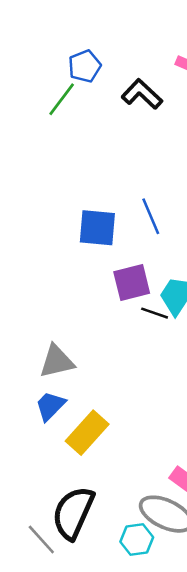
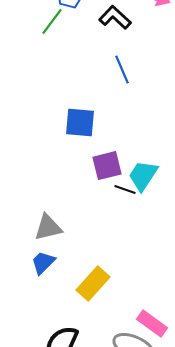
blue line: (151, 216) -> (122, 70), moved
yellow rectangle: (87, 433) -> (93, 284), moved

